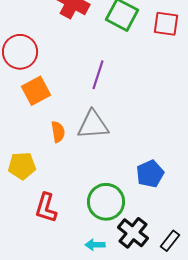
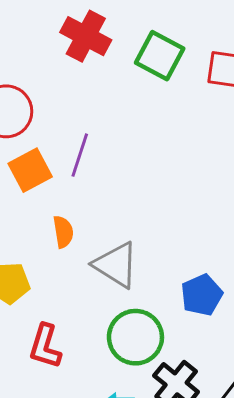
purple line: (98, 75) -> (80, 155), moved
gray triangle: (93, 125) -> (116, 265), moved, turned 36

